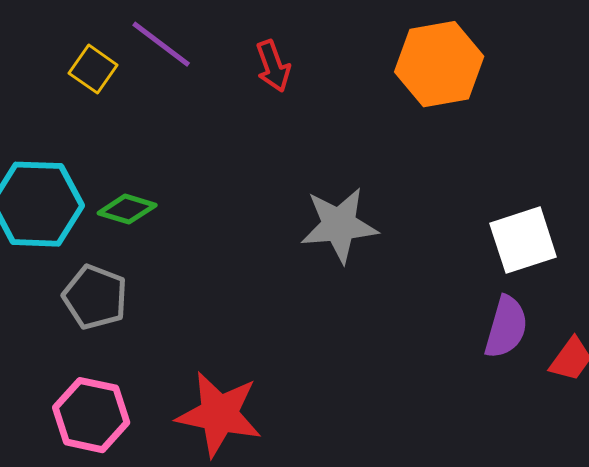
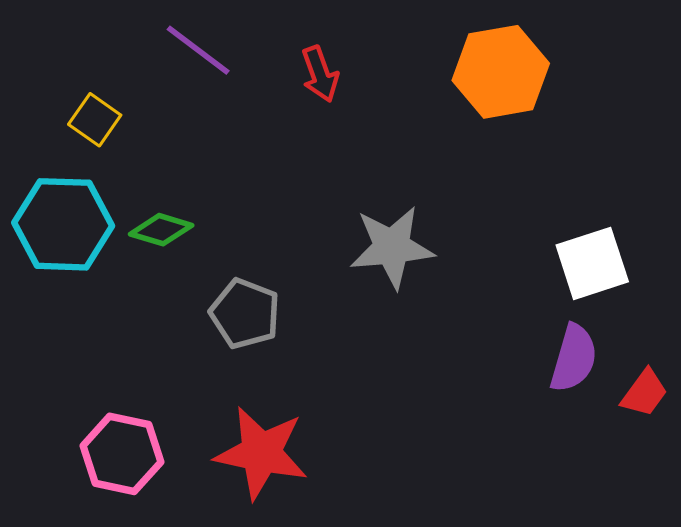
yellow square: (93, 69) -> (95, 120), moved
gray pentagon: (95, 297) -> (245, 314), moved

